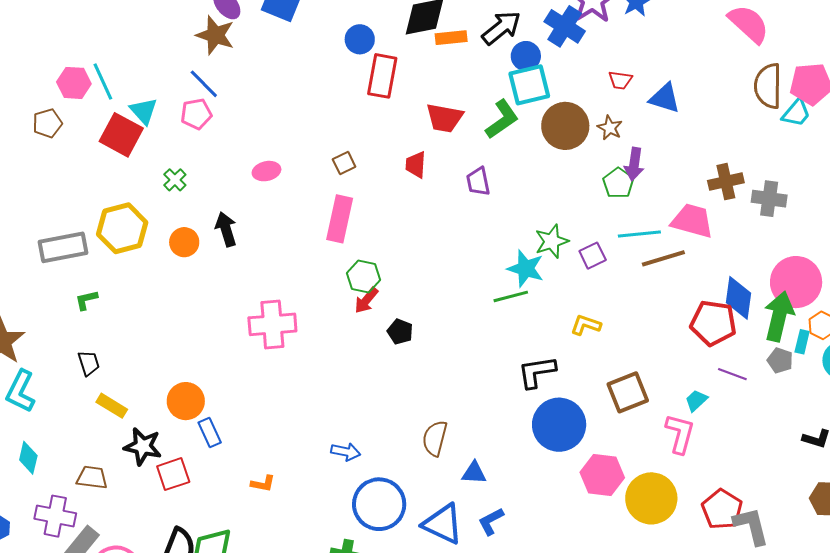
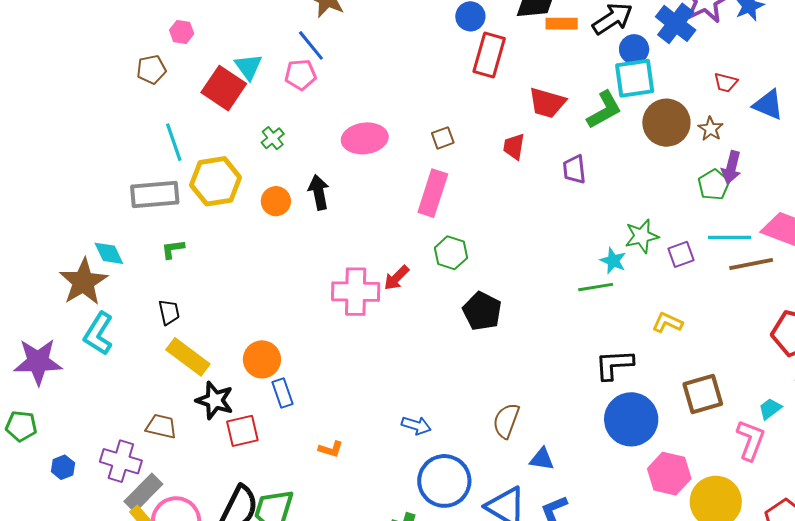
cyan line: (103, 82) -> (174, 142), moved
pink hexagon: (74, 83) -> (182, 32), size x0.7
pink ellipse: (266, 171) -> (365, 138), size x1.6
cyan star: (526, 269) -> (613, 261), size x0.7
red arrow: (366, 300) -> (396, 278), moved
black pentagon: (400, 332) -> (482, 311), size x1.5
yellow rectangle: (112, 406) -> (188, 357), size x1.4
cyan diamond: (28, 458) -> (109, 253), moved, turned -44

